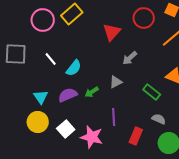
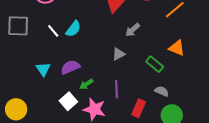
cyan semicircle: (74, 68) -> (73, 29), moved
green arrow: (92, 92) -> (86, 84), moved
yellow circle: (38, 122) -> (16, 109), moved

